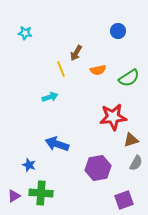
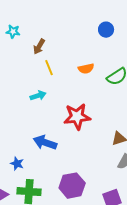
brown arrow: (76, 53) -> (39, 47), moved
red star: (113, 117) -> (77, 117), moved
purple hexagon: (98, 168) -> (72, 186), moved

